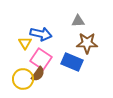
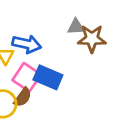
brown star: (87, 43) -> (92, 39), moved
blue rectangle: (72, 62) -> (48, 77), moved

